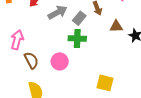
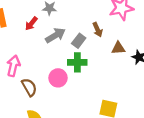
pink circle: (60, 61) -> (58, 78), moved

